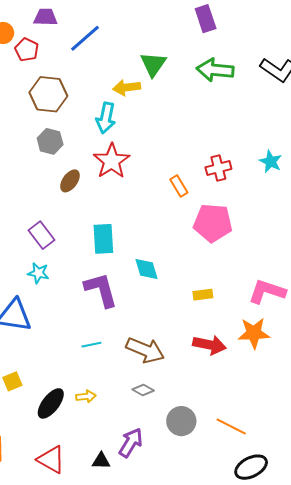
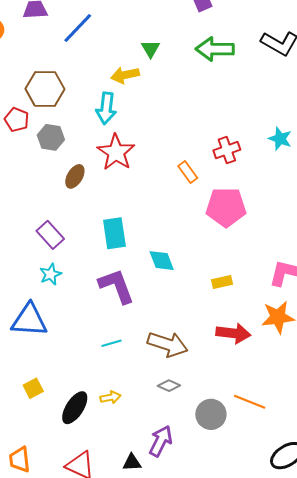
red pentagon: (27, 50) -> (17, 120), moved
green triangle: (153, 64) -> (150, 49), size x0.7
cyan star: (38, 273) -> (50, 274), turned -30
orange line: (231, 426) -> (250, 402), moved

